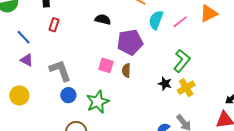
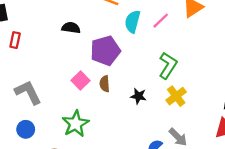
pink square: (106, 65) -> (81, 80), turned 35
black star: (165, 84) -> (138, 96), moved
blue circle: (68, 95) -> (26, 129), moved

